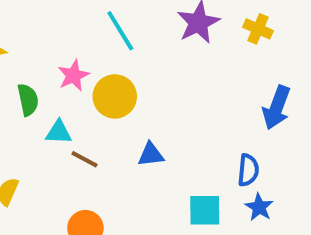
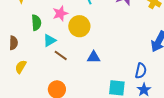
cyan triangle: (59, 132) -> (50, 40), turned -40

